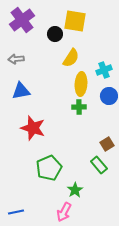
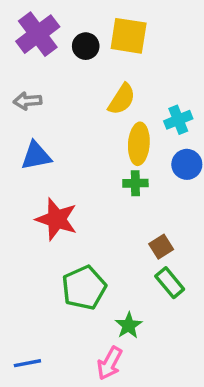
black circle: (55, 34) -> (86, 46), moved
brown square: (107, 144) -> (161, 247), moved

